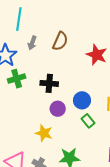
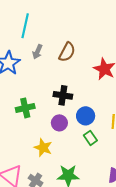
green cross: (17, 79) -> (25, 108), moved
black cross: (49, 83) -> (63, 95), moved

